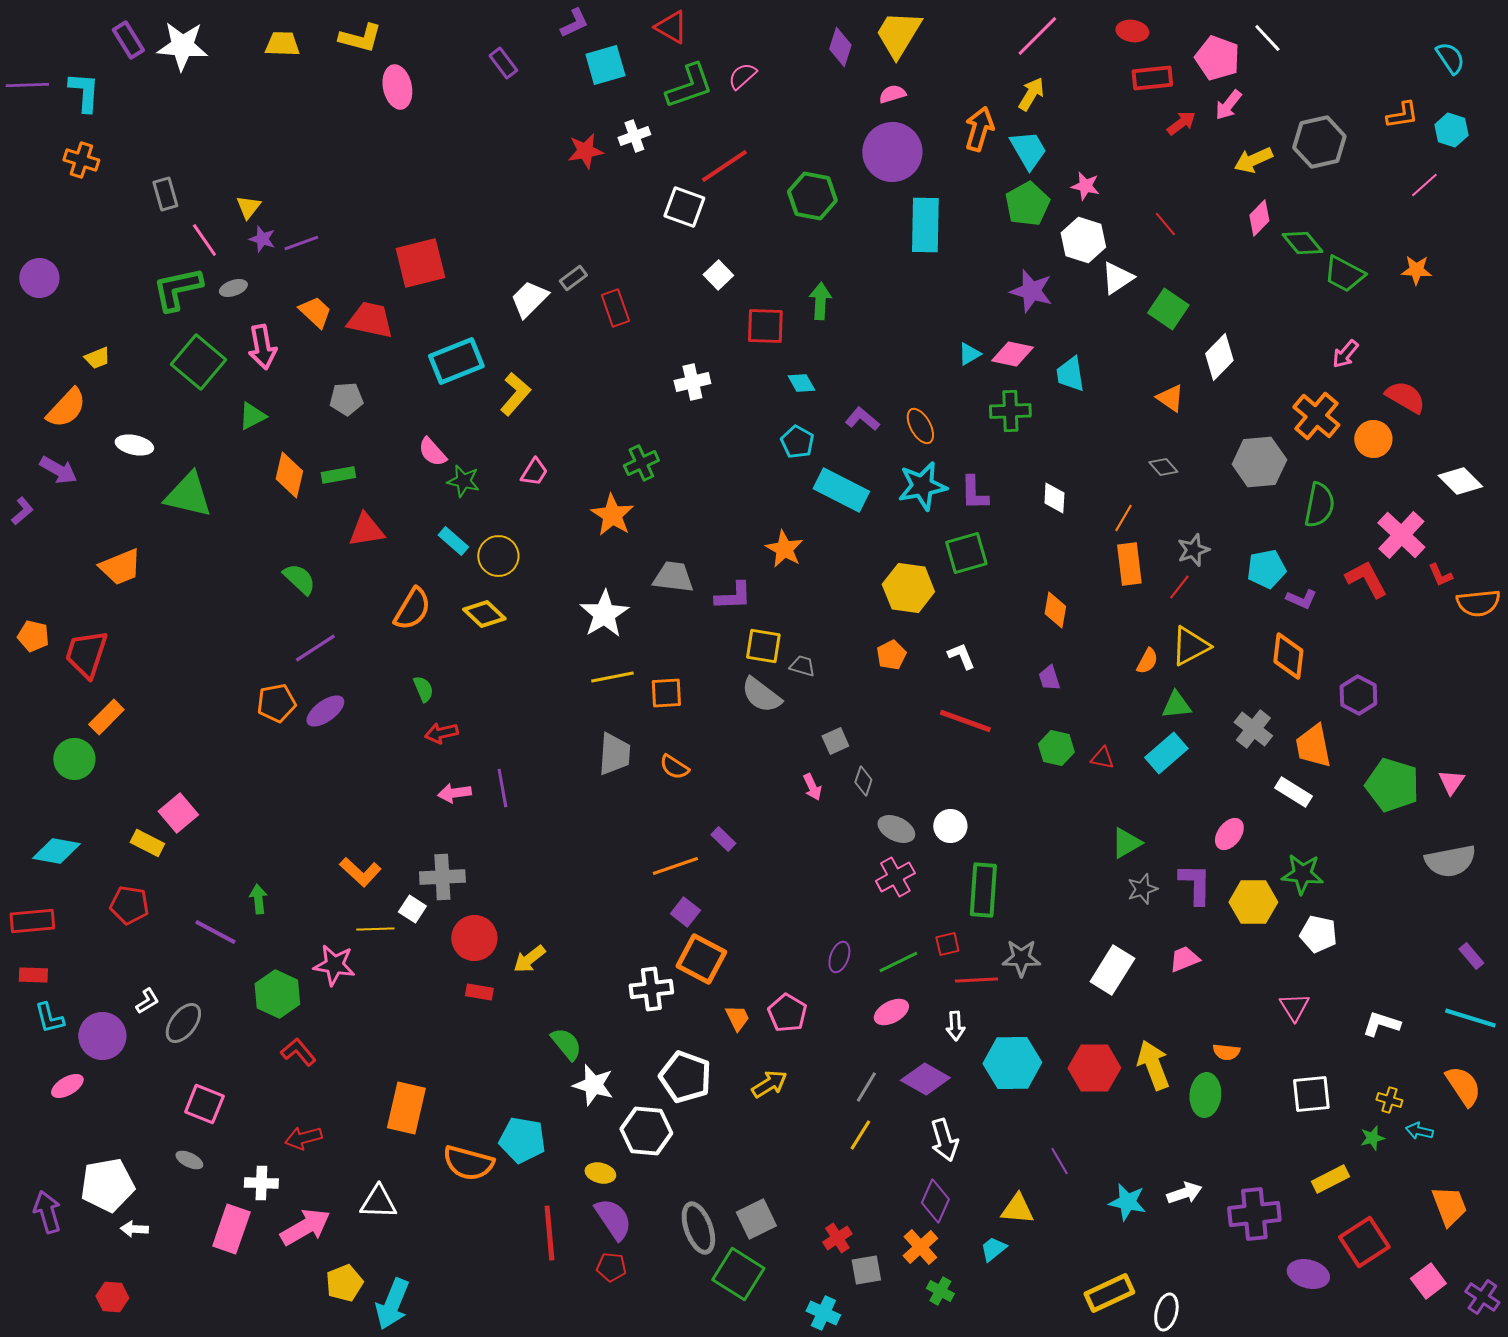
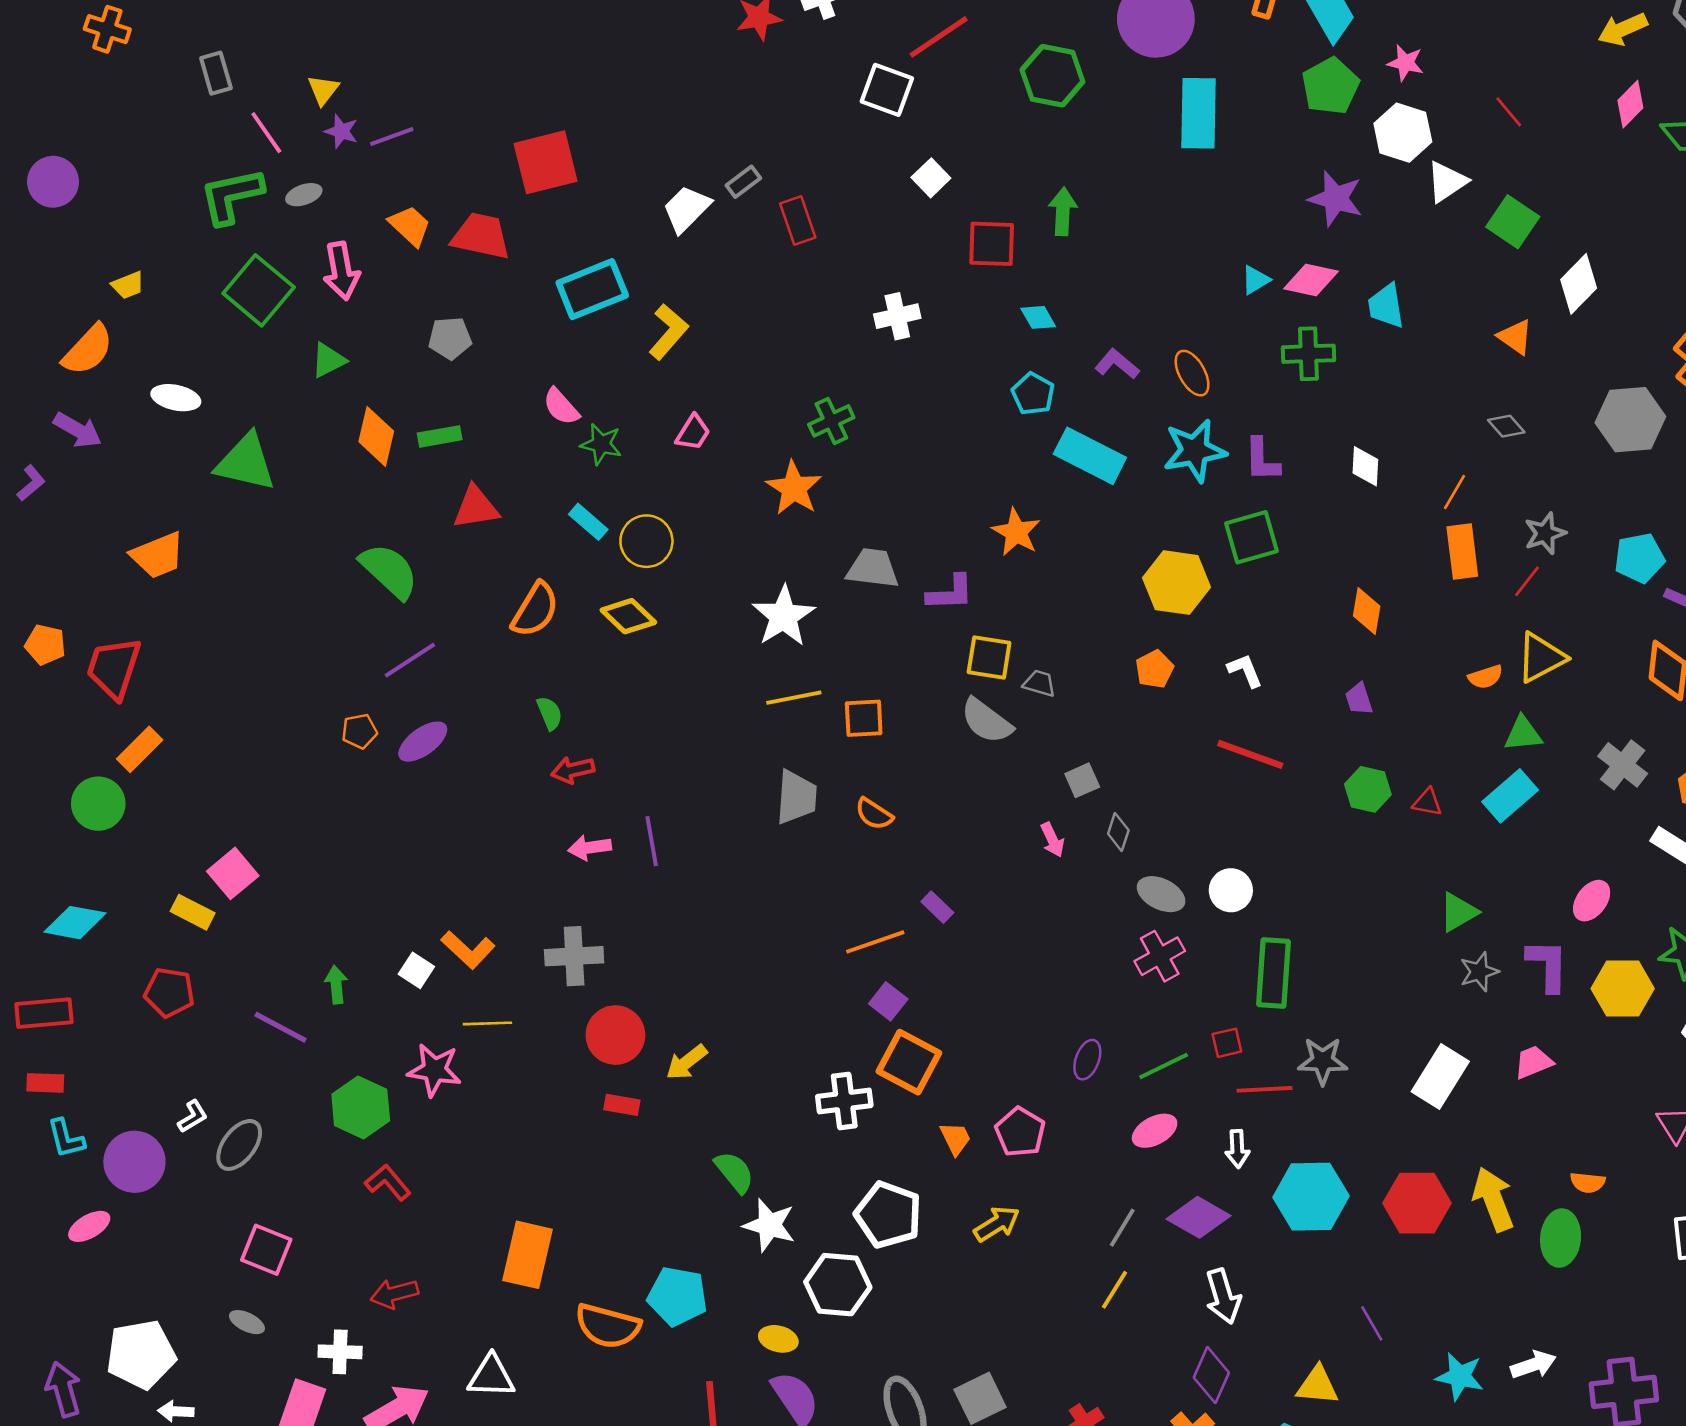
green semicircle: (299, 579) -> (389, 571), size x1.4
orange semicircle: (1147, 661) -> (1486, 677), turned 44
orange pentagon: (276, 703) -> (359, 731), size x0.7
white square: (412, 909) -> (416, 970), moved

